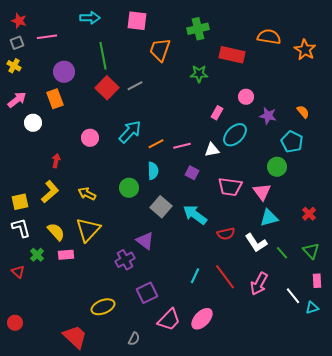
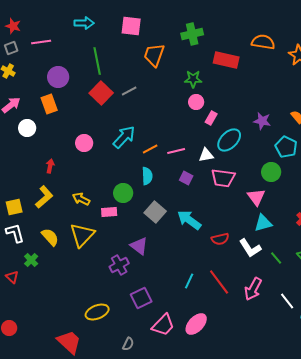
pink circle: (246, 97) -> (196, 102), moved
pink trapezoid: (230, 187) -> (223, 178), moved
pink rectangle: (66, 255) -> (109, 212), moved

